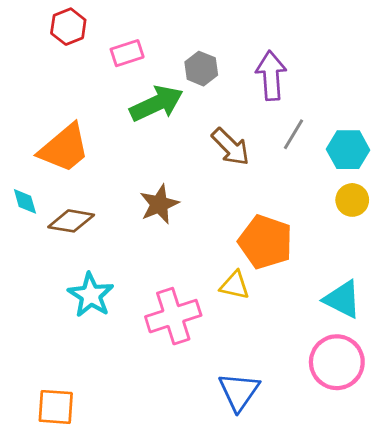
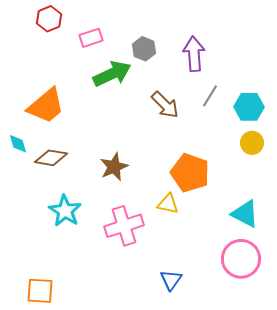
brown star: (159, 204) -> (114, 167), moved
blue triangle: (239, 392) -> (171, 280), size x0.7

